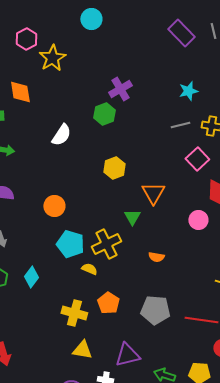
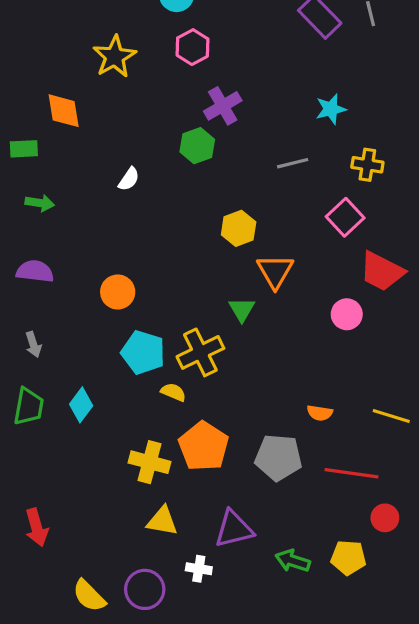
pink hexagon: (26, 39) -> (192, 47), moved
gray line: (180, 125) -> (293, 163), moved
white semicircle: (61, 135) -> (129, 179), size x0.7
yellow hexagon: (114, 168) -> (239, 228), moved
orange semicircle: (156, 257) -> (320, 413), moved
orange pentagon: (108, 303) -> (204, 446), size x1.4

